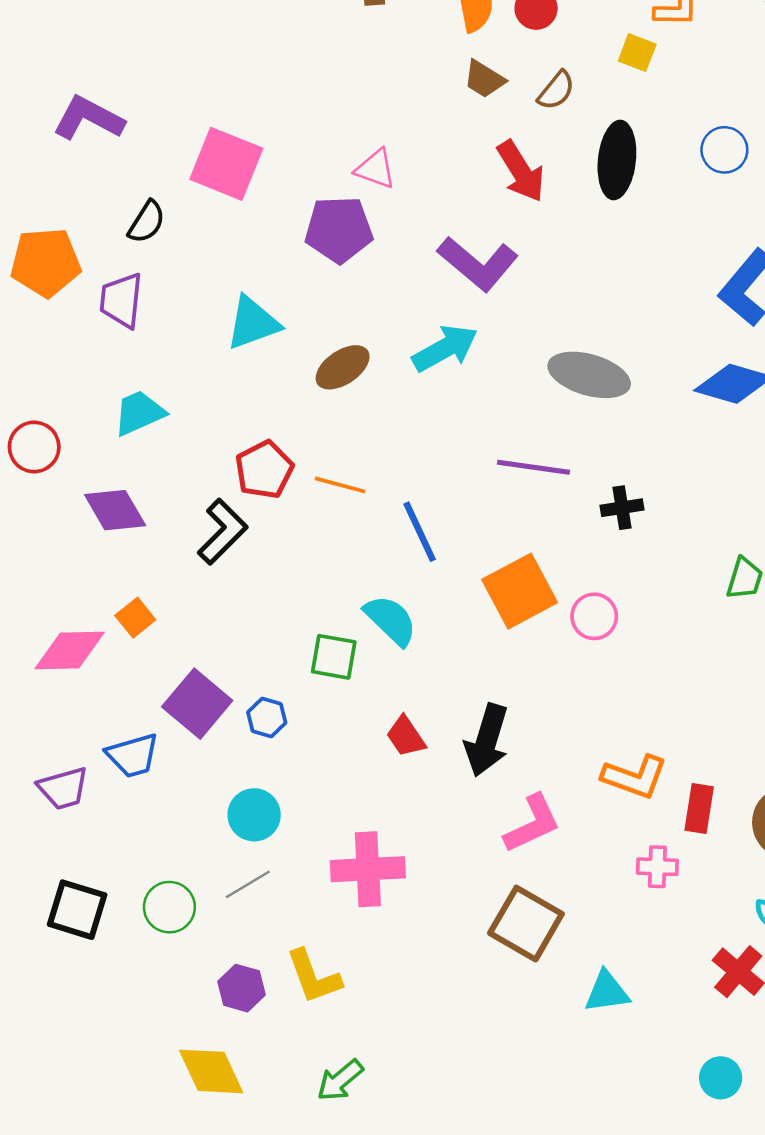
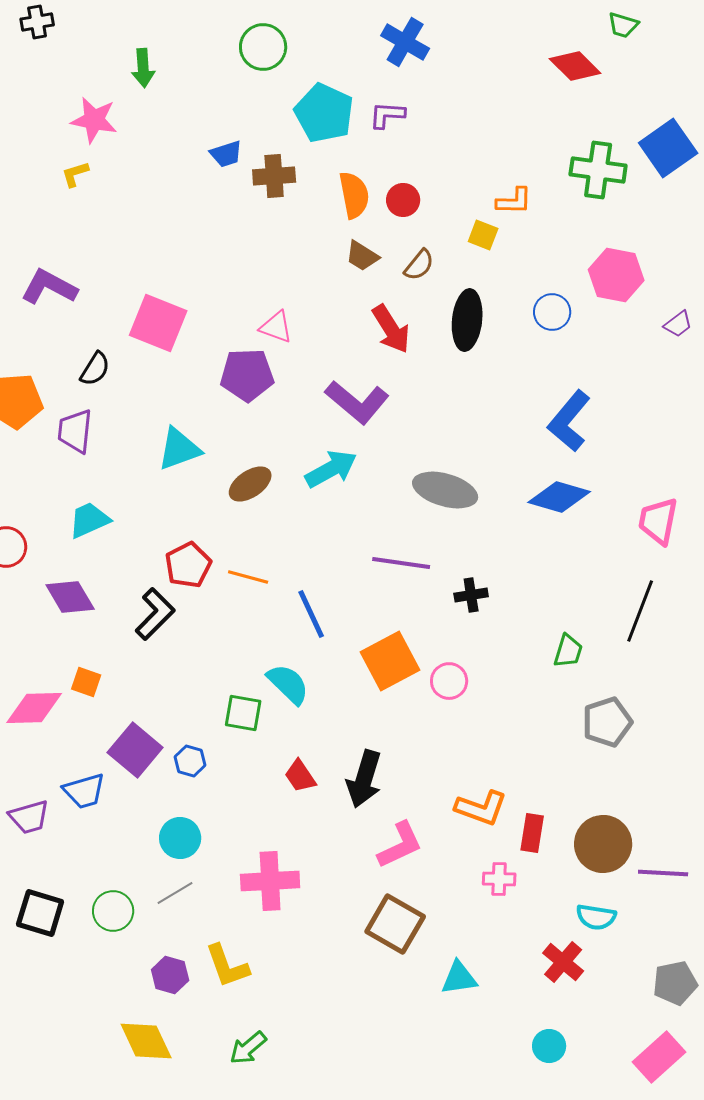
orange square: (135, 618) -> (86, 682), turned -32

